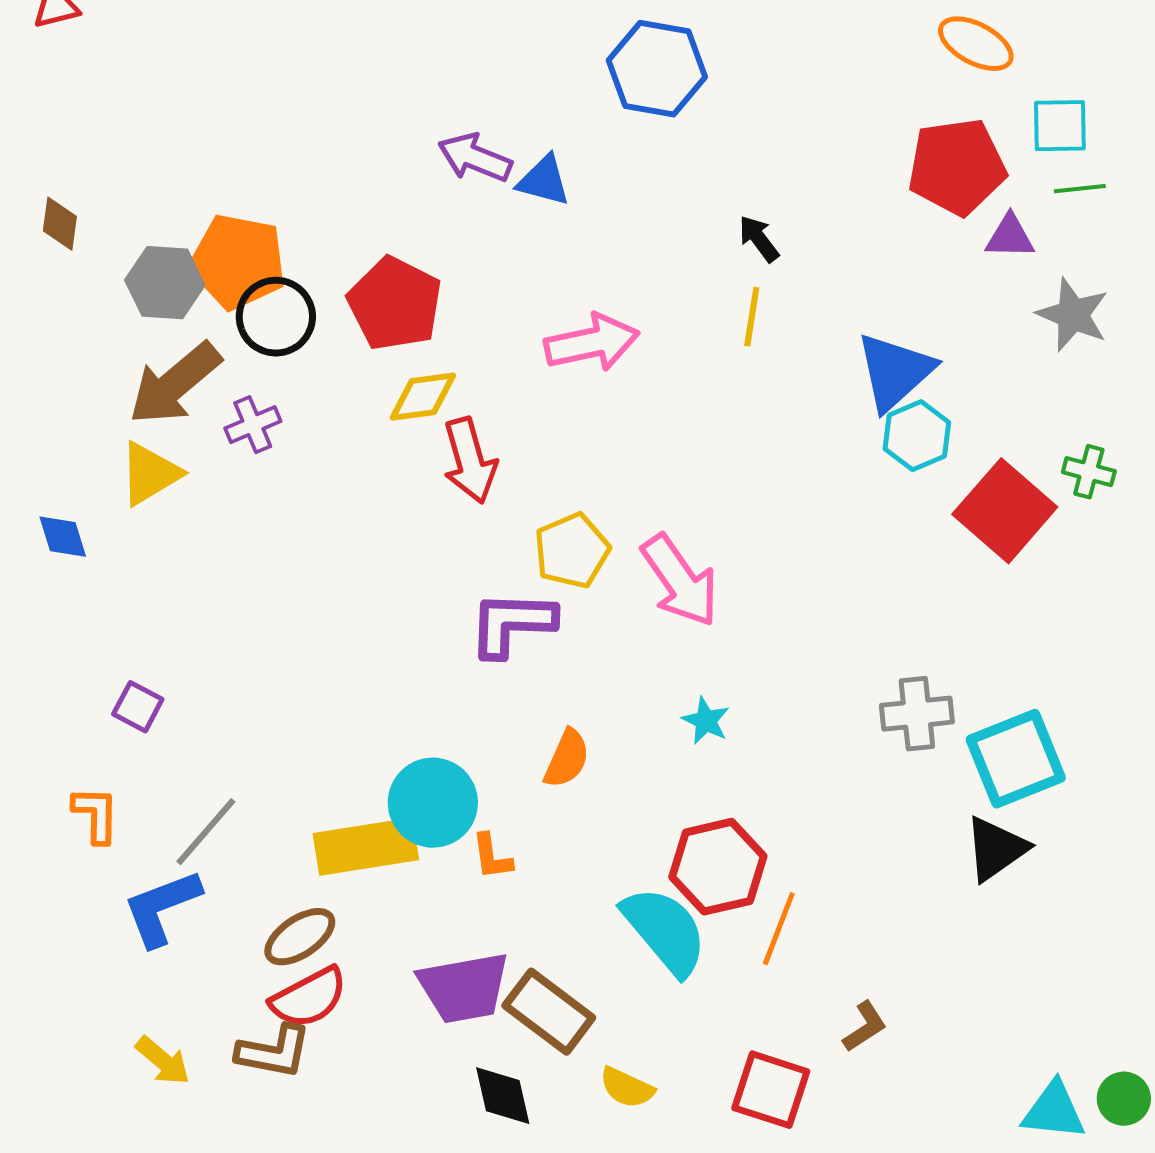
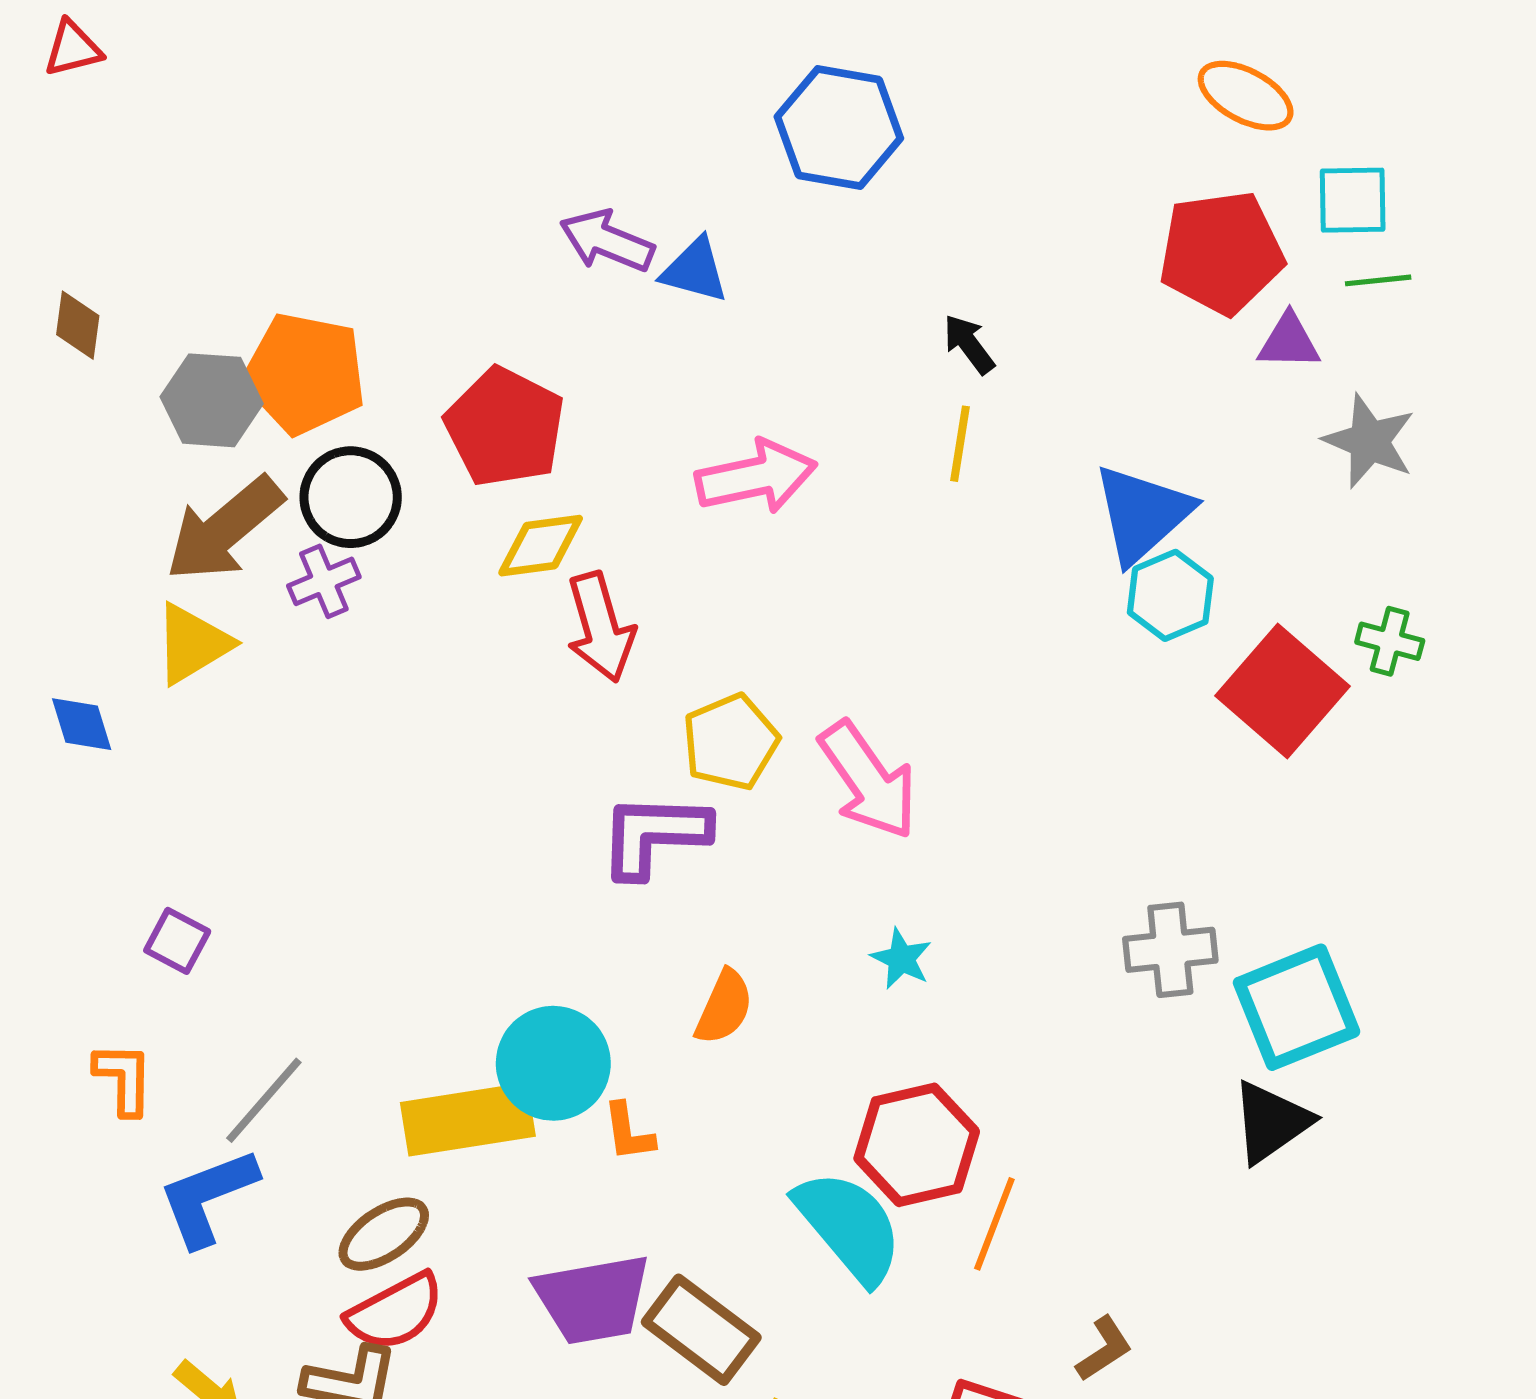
black circle: (276, 317) -> (351, 497), moved

